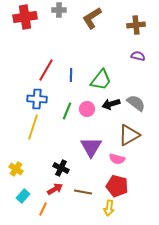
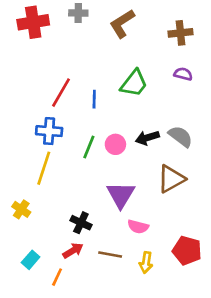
green trapezoid: (101, 80) -> (134, 83), moved
pink semicircle: (117, 159) -> (138, 227), moved
yellow cross: (16, 169) -> (21, 209), moved
red pentagon: (117, 186) -> (187, 251), moved
yellow arrow: (109, 208) -> (146, 262), moved

